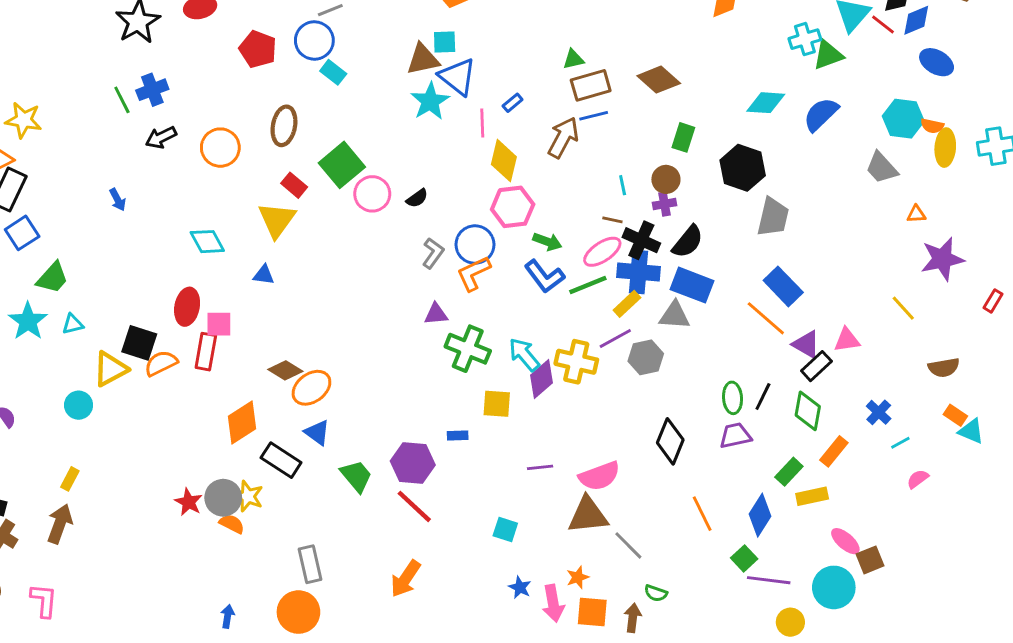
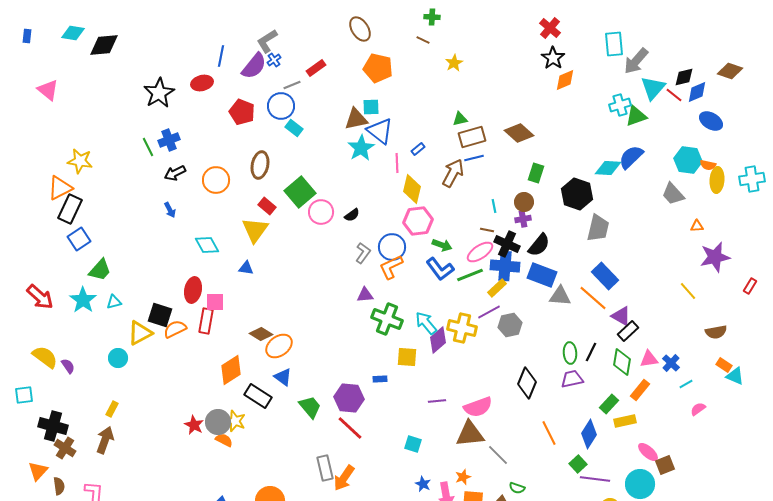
cyan diamond: (766, 103) -> (608, 168), moved
blue arrow: (118, 200) -> (170, 210), moved
gray triangle: (675, 315) -> (560, 296), moved
pink triangle: (847, 340) -> (649, 359), moved
gray rectangle: (310, 564) -> (325, 468), moved

